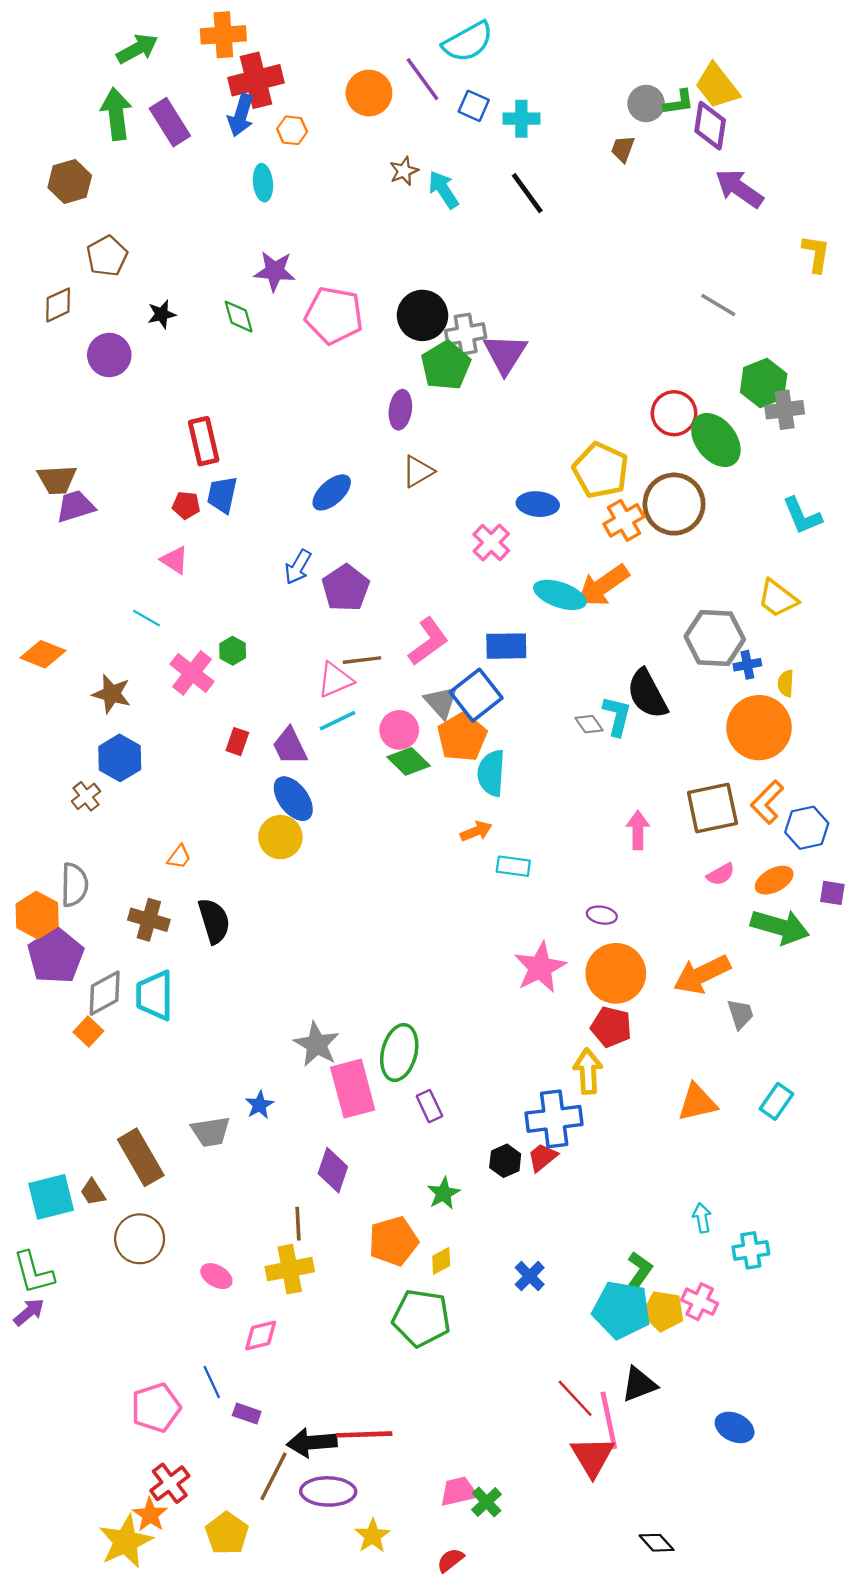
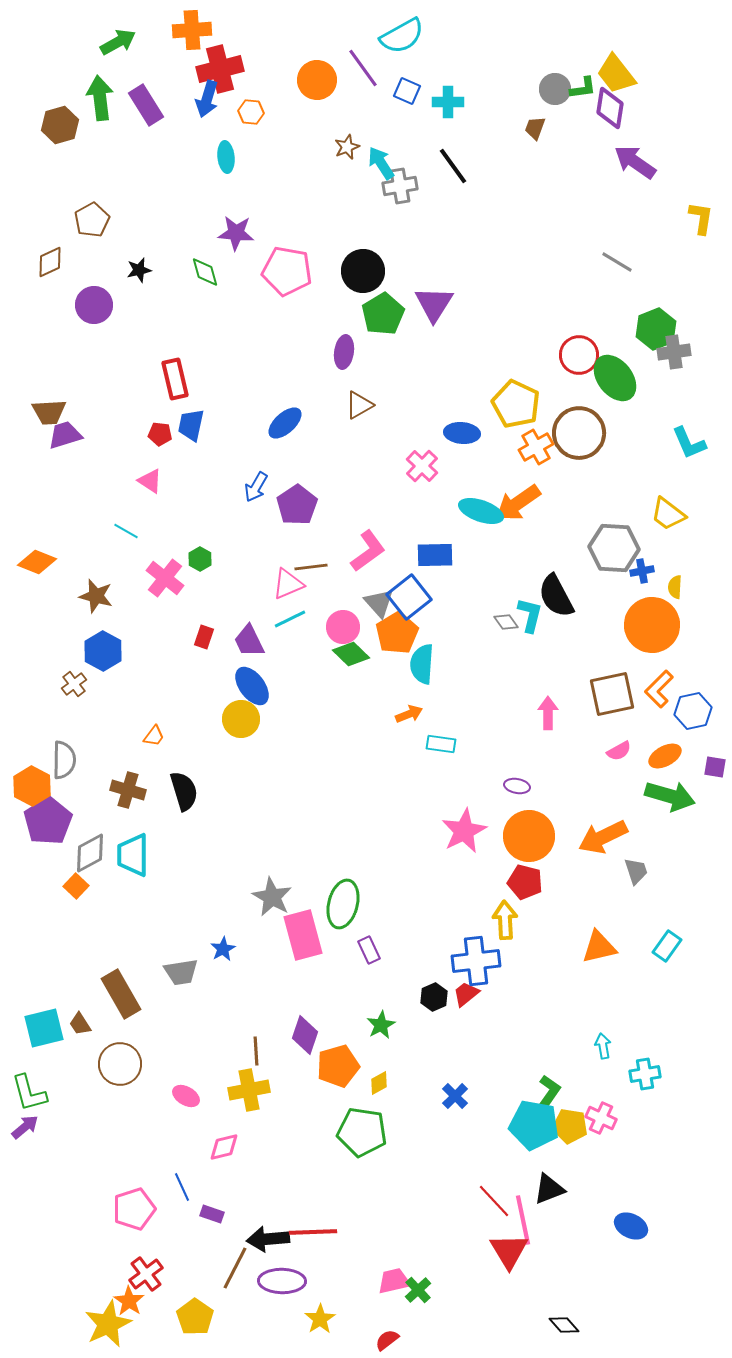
brown hexagon: (70, 182) -> (60, 125), moved
gray cross: (466, 334) -> (400, 186), moved
purple diamond: (333, 1170) -> (305, 1035), moved

